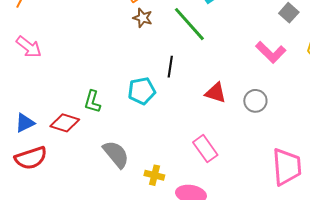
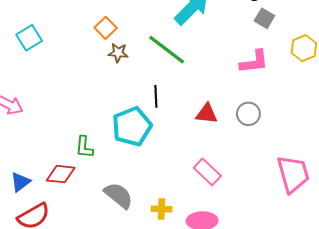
pink L-shape: (271, 52) -> (254, 62), turned -40
cyan pentagon: (142, 91) -> (132, 126), size x1.4

